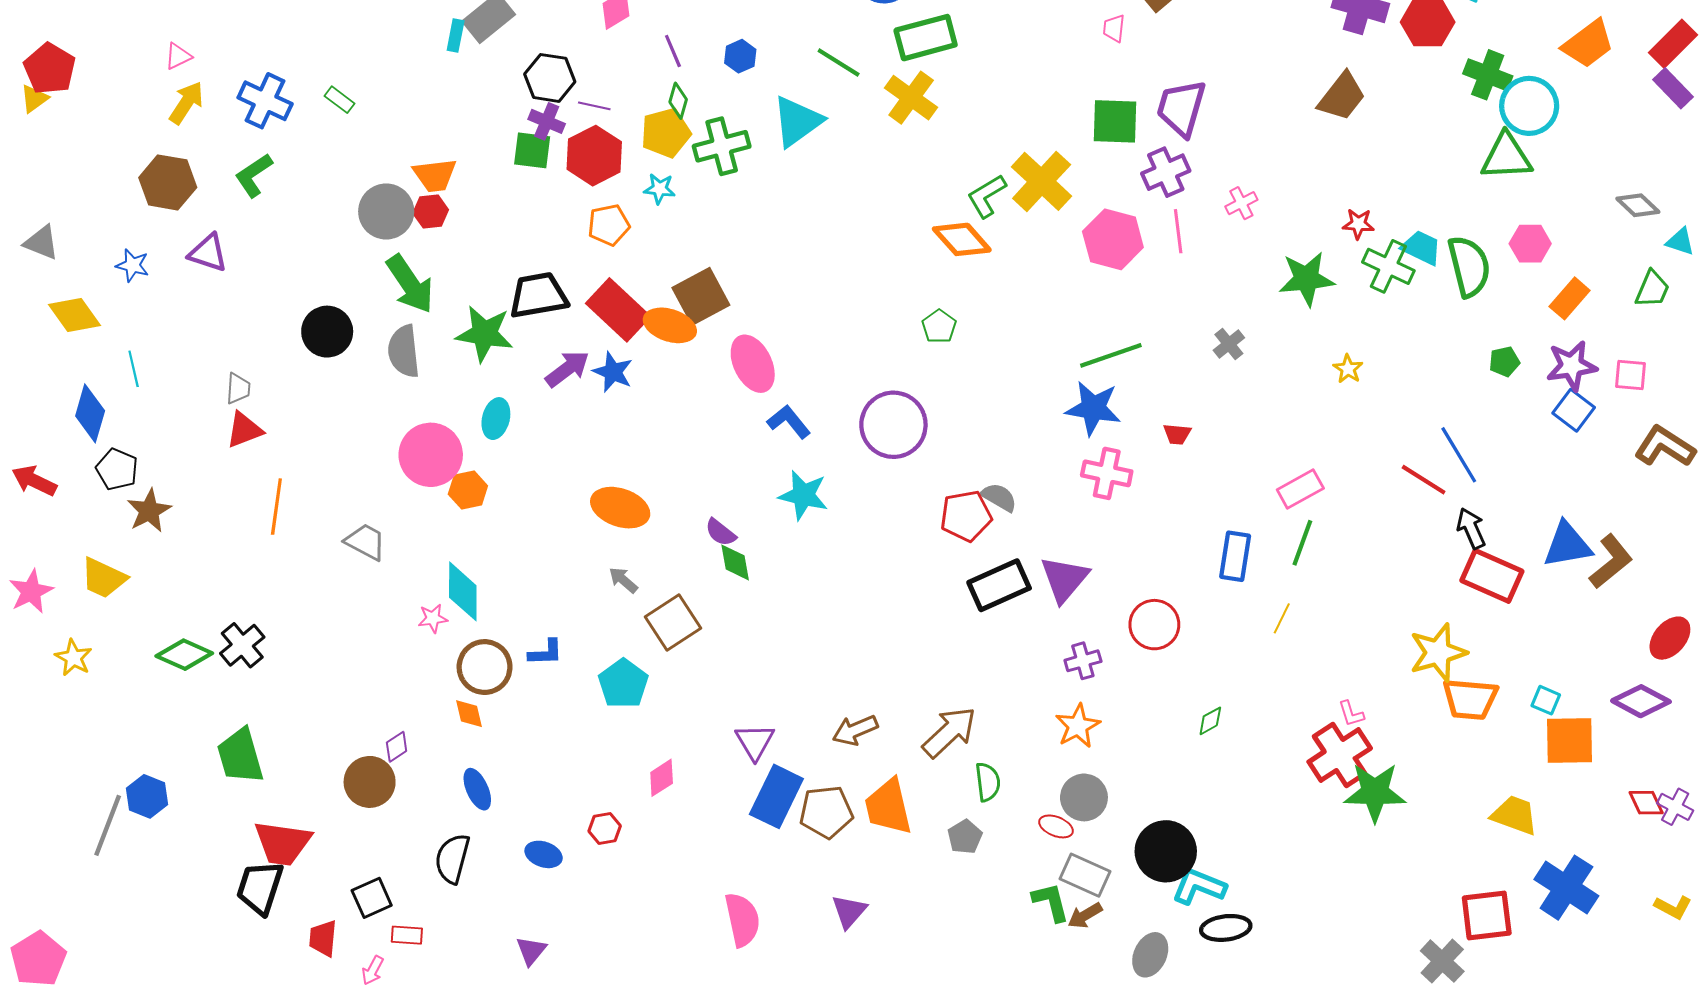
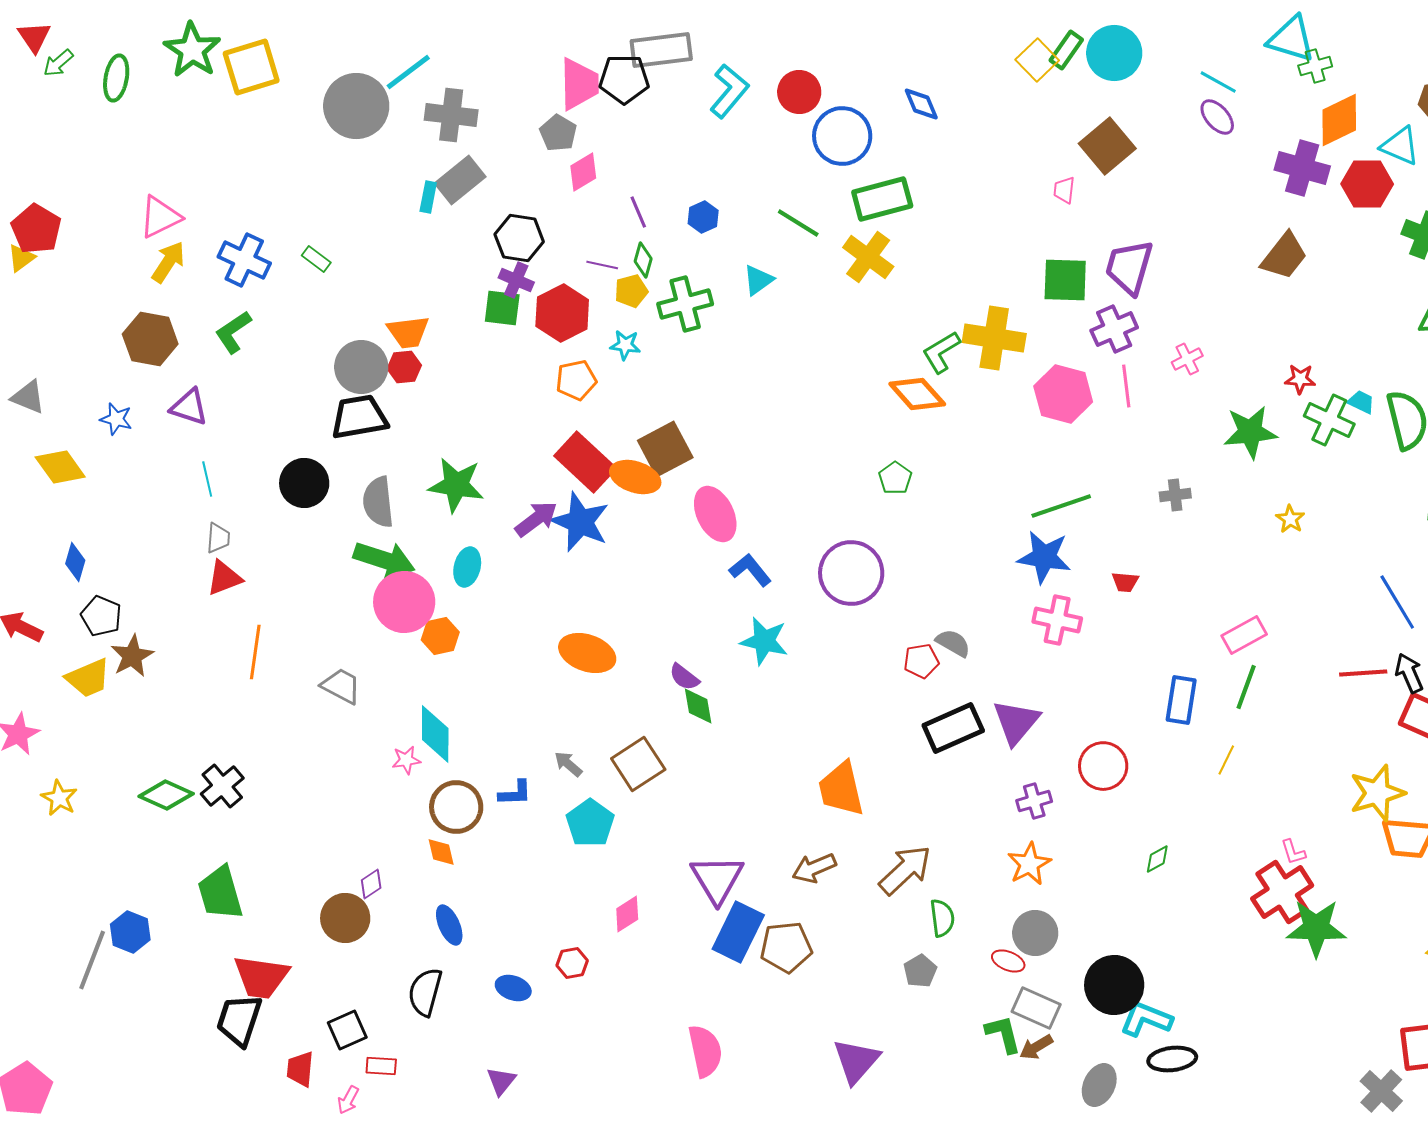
pink triangle: (178, 56) -> (160, 217), size x1.6
purple line: (594, 106) -> (602, 265), moved
cyan triangle: (797, 121) -> (758, 280), size x0.6
yellow pentagon: (666, 133) -> (631, 291), size x0.7
yellow cross: (1042, 181) -> (994, 338), turned -34
cyan trapezoid: (1421, 248) -> (1361, 402), size x0.7
green arrow: (410, 284) -> (384, 560), moved, turned -38
black trapezoid: (538, 295) -> (359, 417), moved
gray cross: (1229, 344) -> (1175, 495), turned 32
cyan line: (134, 369) -> (207, 479), moved
blue star: (613, 372) -> (580, 522), size x1.5
blue diamond: (90, 413) -> (75, 562), size x0.7
red line: (1424, 480) -> (1363, 673), moved, turned -36
red pentagon: (966, 516) -> (921, 661), size x0.7
yellow trapezoid: (104, 578) -> (88, 678), moved, turned -48
gray arrow: (623, 580) -> (568, 764), moved
purple triangle: (755, 742) -> (717, 879), size x1.4
orange trapezoid: (888, 807) -> (841, 789), moved
purple triangle: (849, 911) -> (856, 1061), moved, size x1.4

